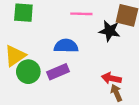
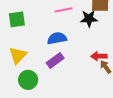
green circle: (28, 72) -> (28, 80), moved

